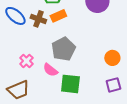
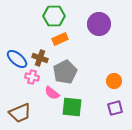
blue ellipse: (15, 16) -> (17, 59), moved
brown cross: (38, 19) -> (40, 58), moved
pink cross: (26, 61) -> (32, 77), moved, turned -32

